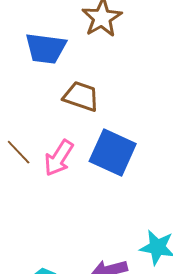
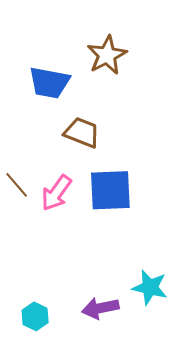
blue square: (113, 153) -> (110, 190), turned -30

